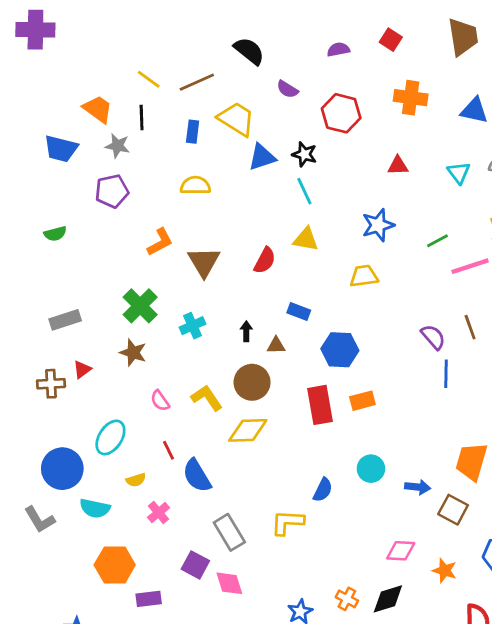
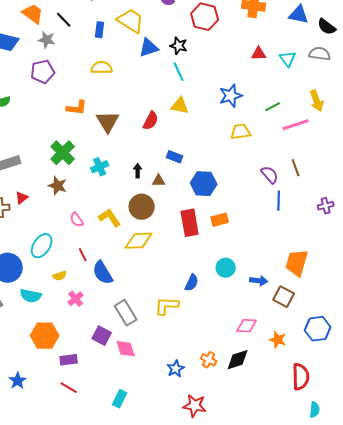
black line: (142, 118) -> (64, 20), turned -42
red triangle: (398, 166) -> (259, 54), moved
orange L-shape: (160, 242) -> (77, 108), turned 35
yellow trapezoid: (364, 276) -> (241, 132), moved

